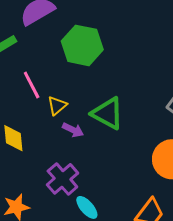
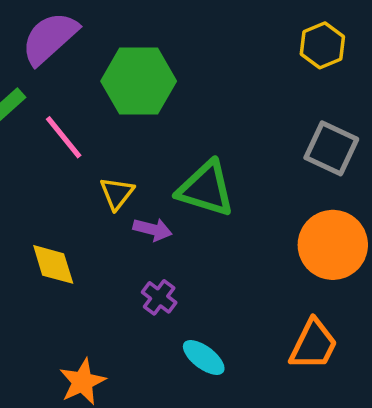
pink line: (32, 85) -> (64, 137), moved
purple cross: (62, 179) -> (159, 297), moved, size x0.6

